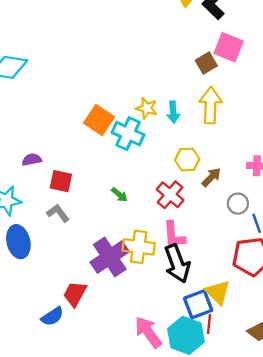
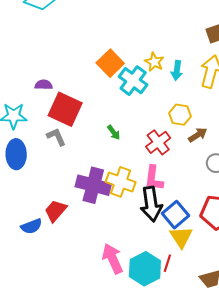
red square: (61, 181) -> (65, 109), size x1.6
purple cross: (110, 257) -> (93, 185), turned 36
blue square: (198, 304) -> (176, 215), moved, turned -32

